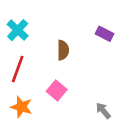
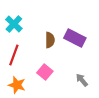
purple rectangle: (105, 34) -> (75, 38), moved, size x1.5
gray arrow: (103, 111) -> (82, 80), moved

